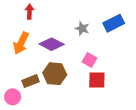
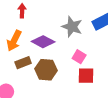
gray star: (82, 28) -> (72, 27), size x1.5
brown rectangle: (31, 81) -> (23, 63), moved

